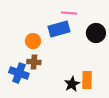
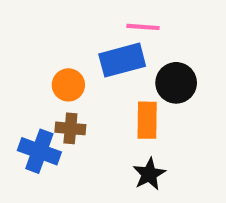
black circle: (96, 33) -> (176, 83), moved
orange rectangle: (87, 80) -> (147, 120), moved

